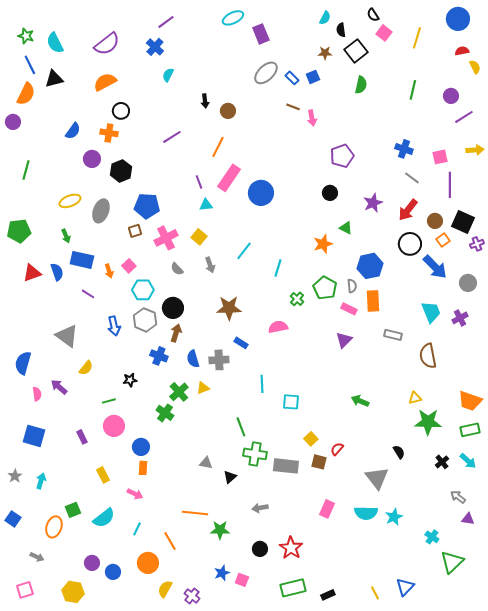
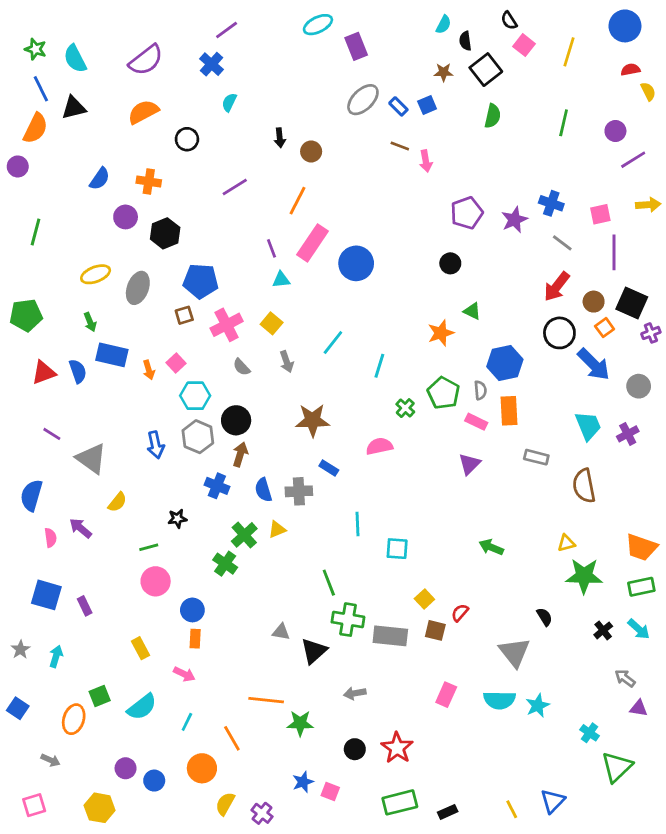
black circle: (121, 111) -> (187, 139), moved
purple star: (373, 203) -> (514, 220), moved
purple line: (88, 294) -> (52, 434), moved
purple rectangle: (82, 437) -> (85, 606), moved
black triangle: (230, 477) -> (314, 651), size x1.5

